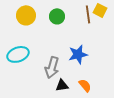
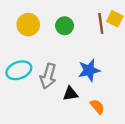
gray arrow: (52, 67) -> (48, 76), moved
black triangle: (62, 85) -> (70, 94), moved

